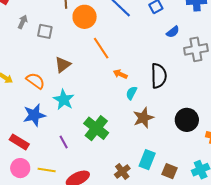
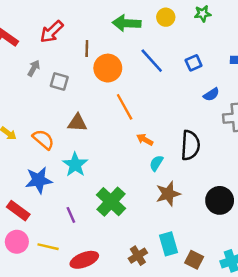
brown triangle: (63, 65) -> (77, 123), turned 36
cyan rectangle: (147, 160) -> (169, 244), turned -42

